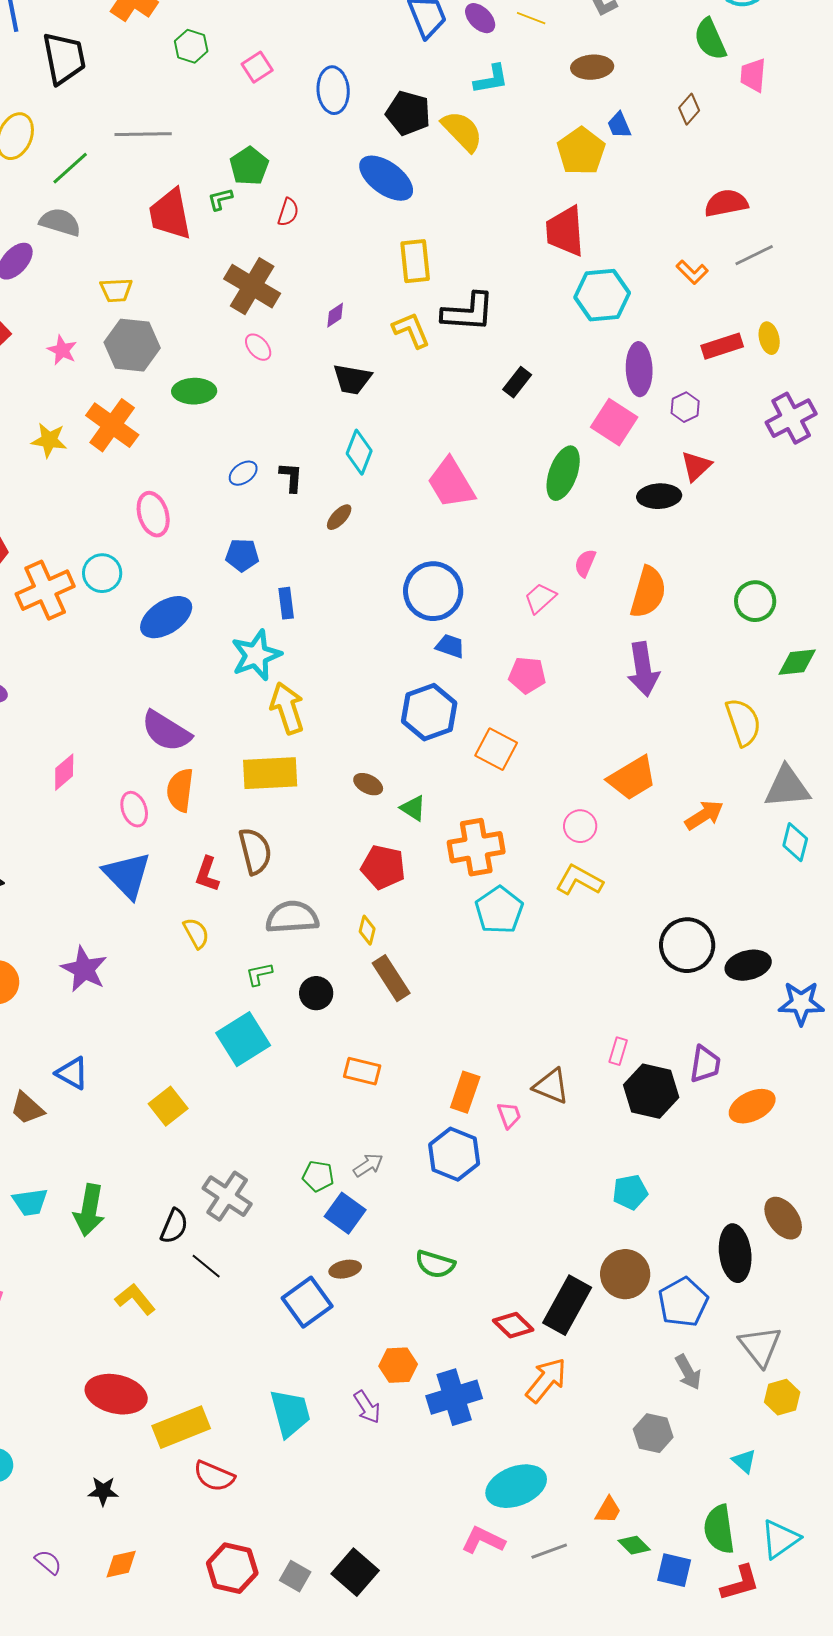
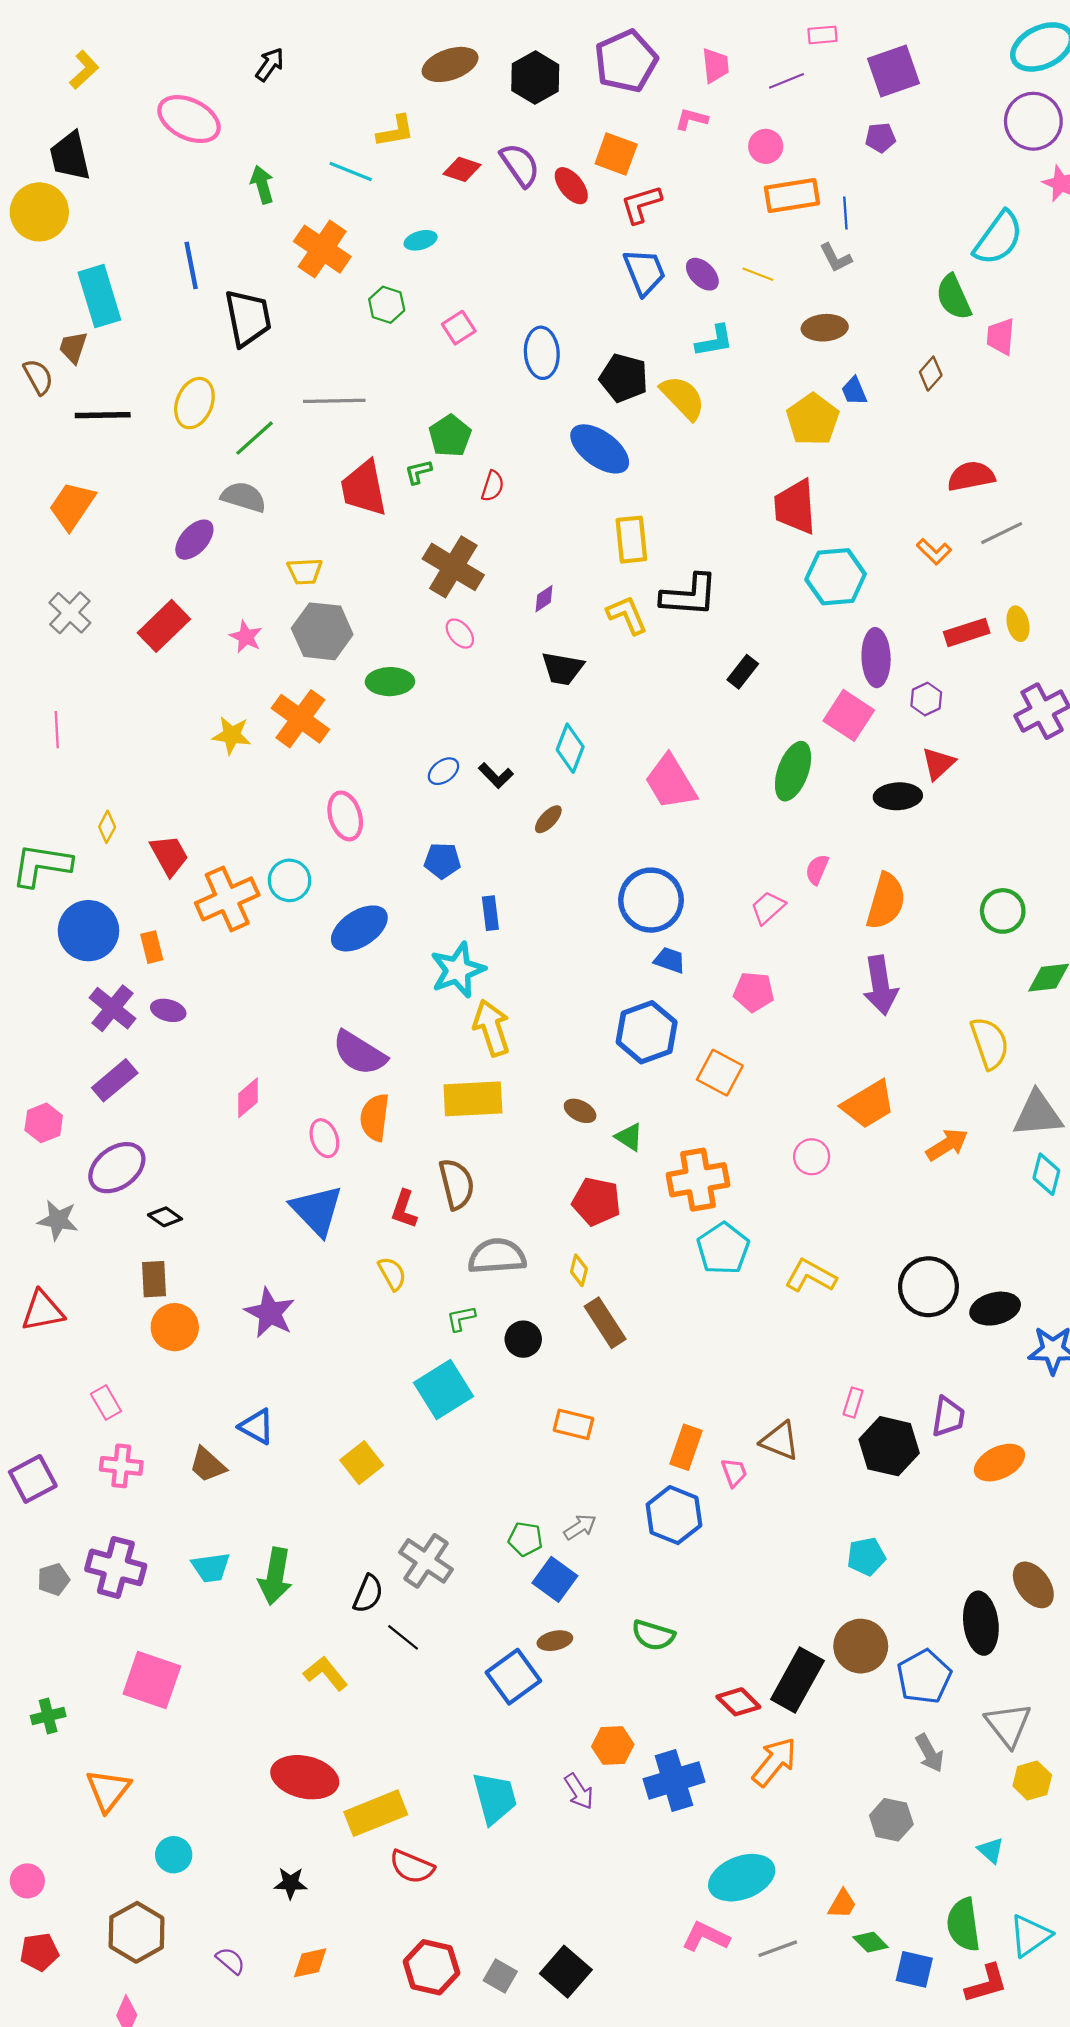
black L-shape: (291, 477) -> (496, 776), turned 132
yellow L-shape: (579, 880) -> (810, 1276), moved

